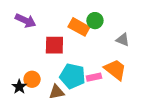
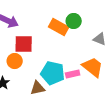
red square: (54, 45) -> (24, 44), moved
orange circle: (32, 79) -> (15, 61), moved

